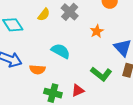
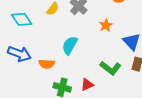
cyan semicircle: (61, 51) -> (70, 45), turned -90

